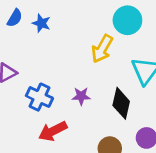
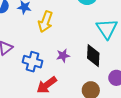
yellow arrow: (102, 49) -> (45, 22), moved

